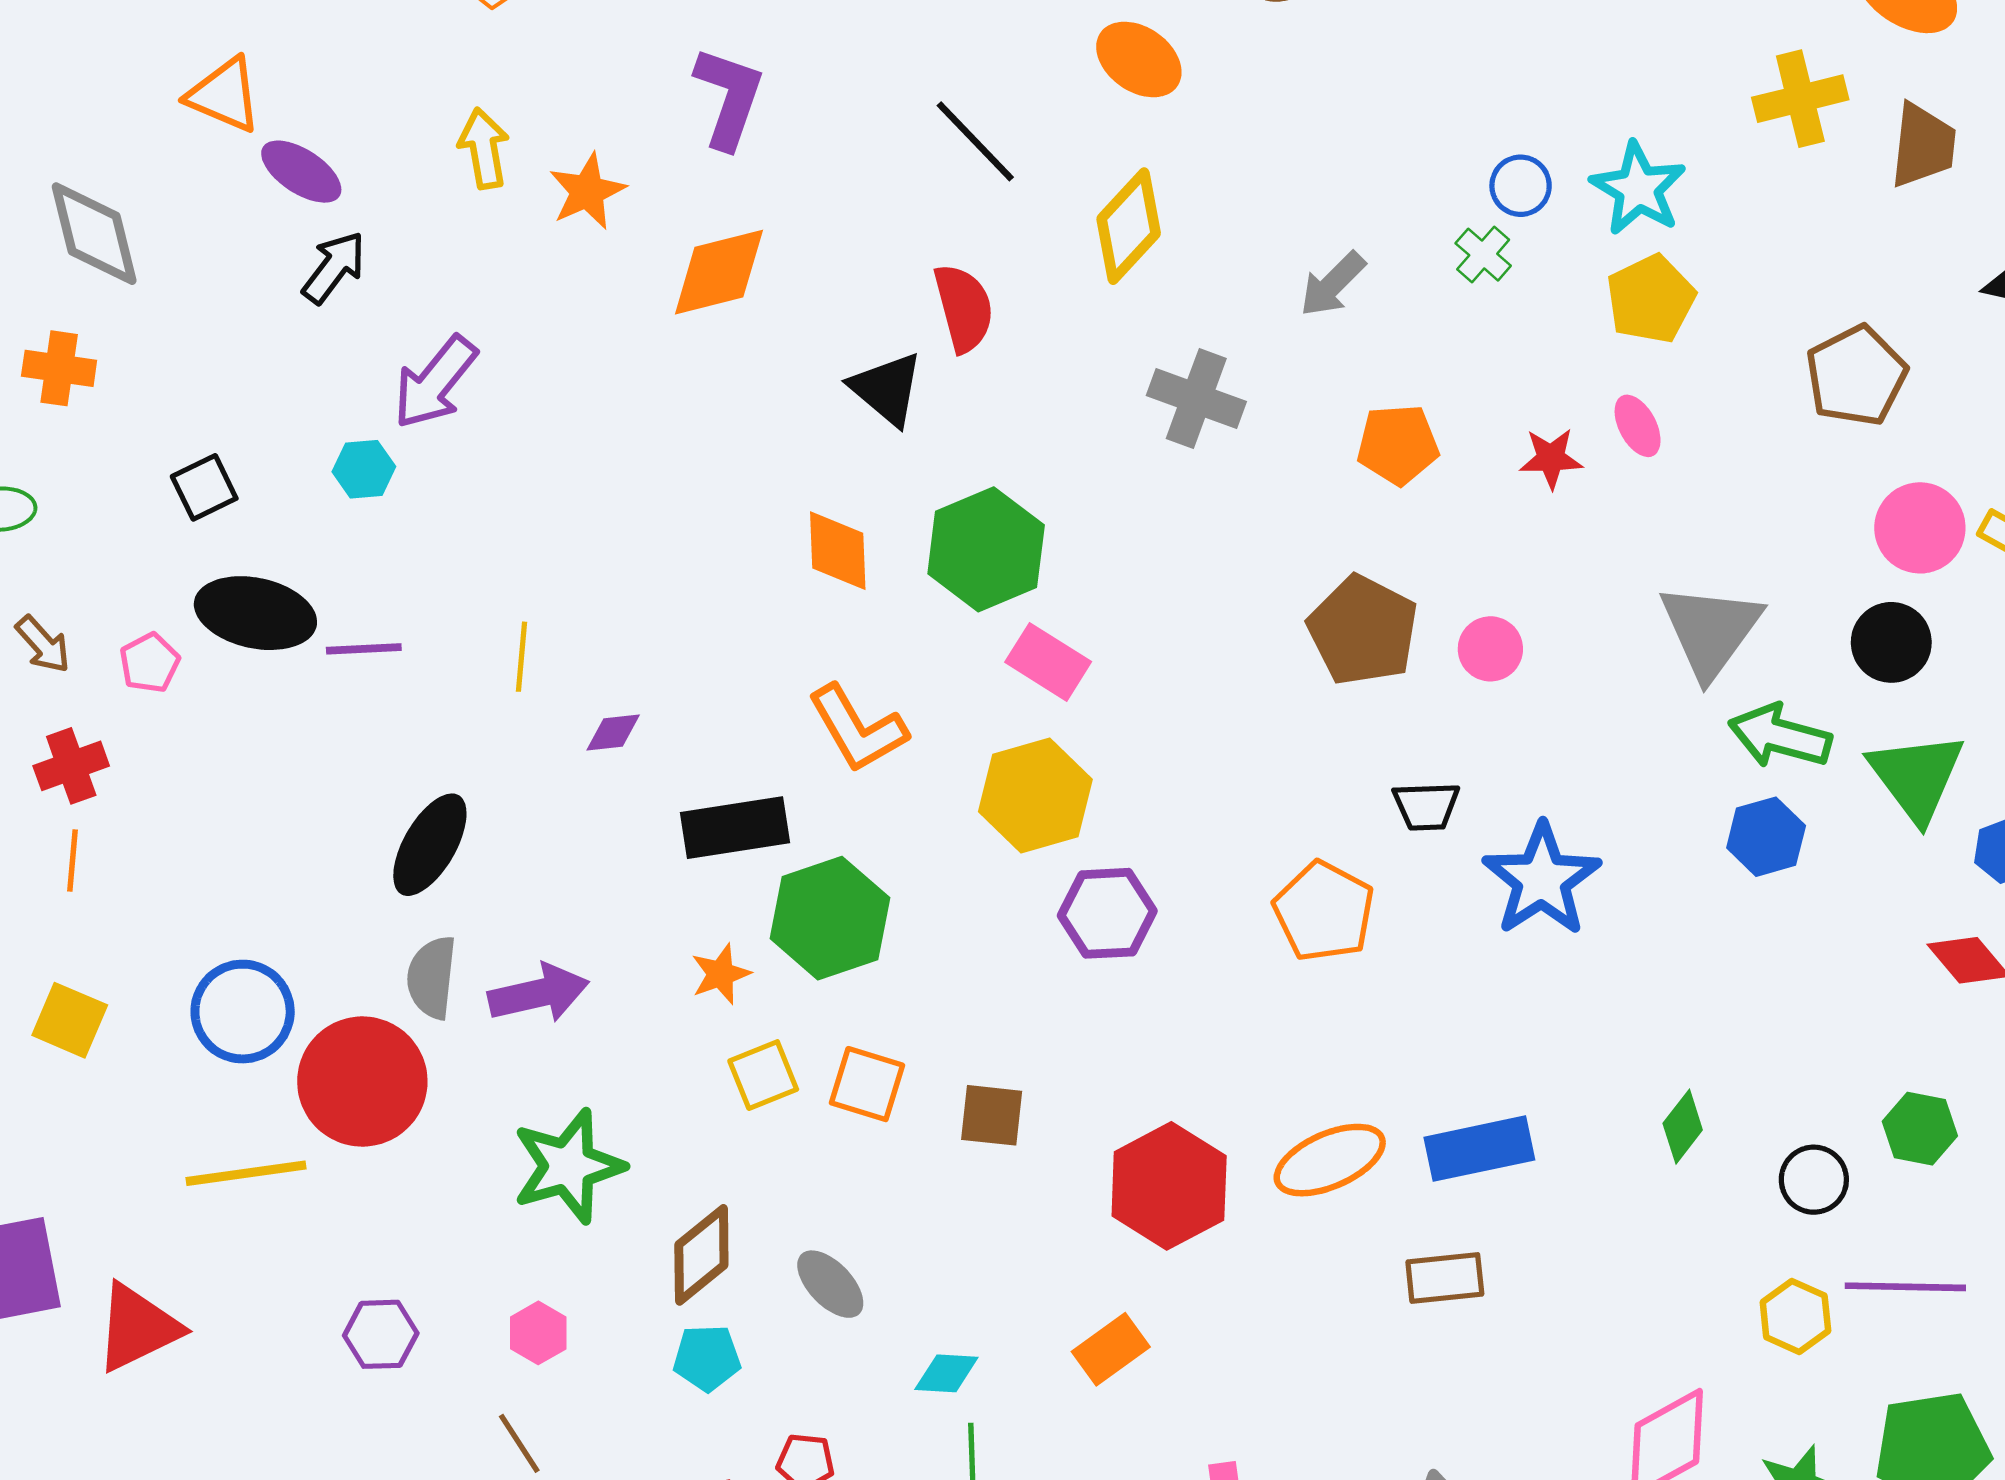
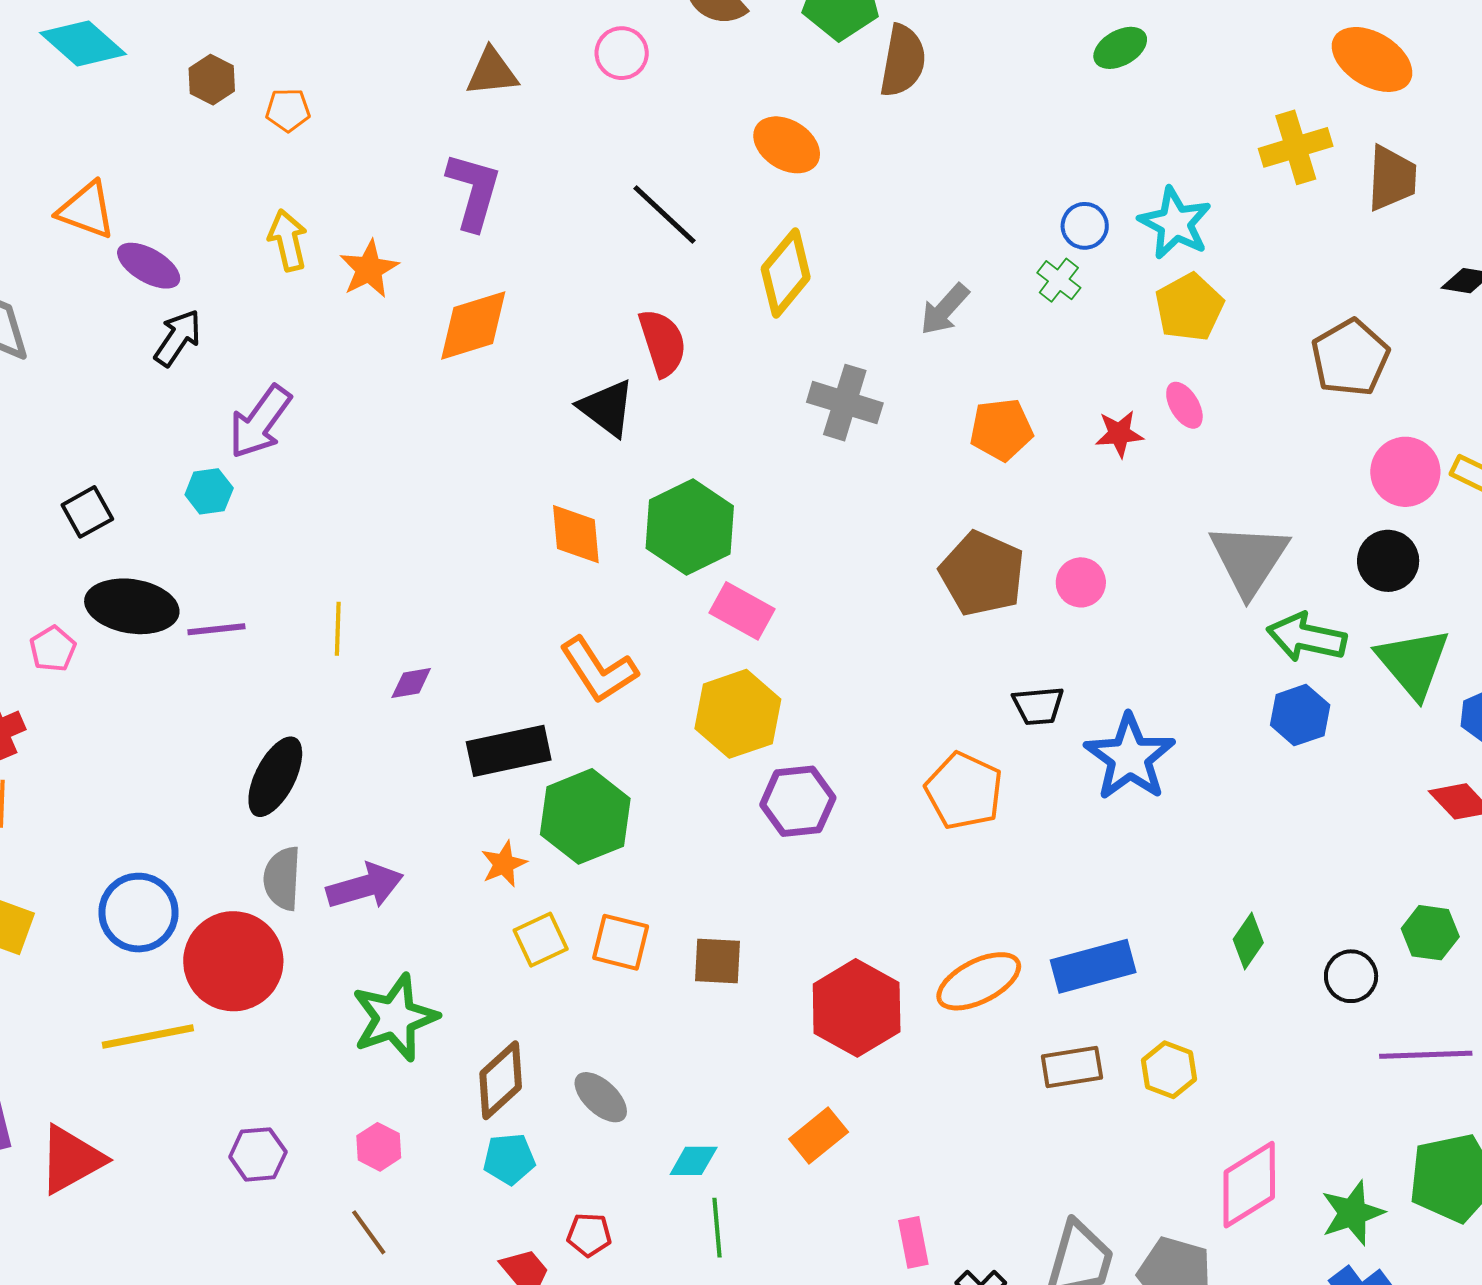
yellow hexagon: (1795, 1316) -> (1169, 1070), moved

